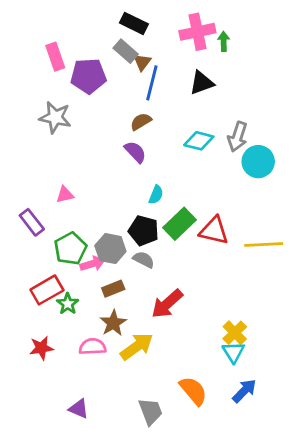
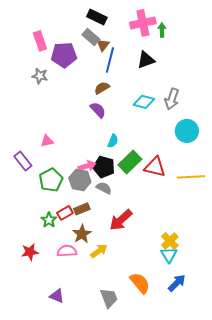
gray star: (55, 117) -> (40, 76), moved, size x0.7
cyan circle: (258, 162) -> (187, 131), moved
pink arrow: (93, 264) -> (87, 166), moved
red rectangle: (47, 290) -> (65, 213), moved, size x0.7
yellow arrow: (137, 347) -> (99, 251), size x0.7

